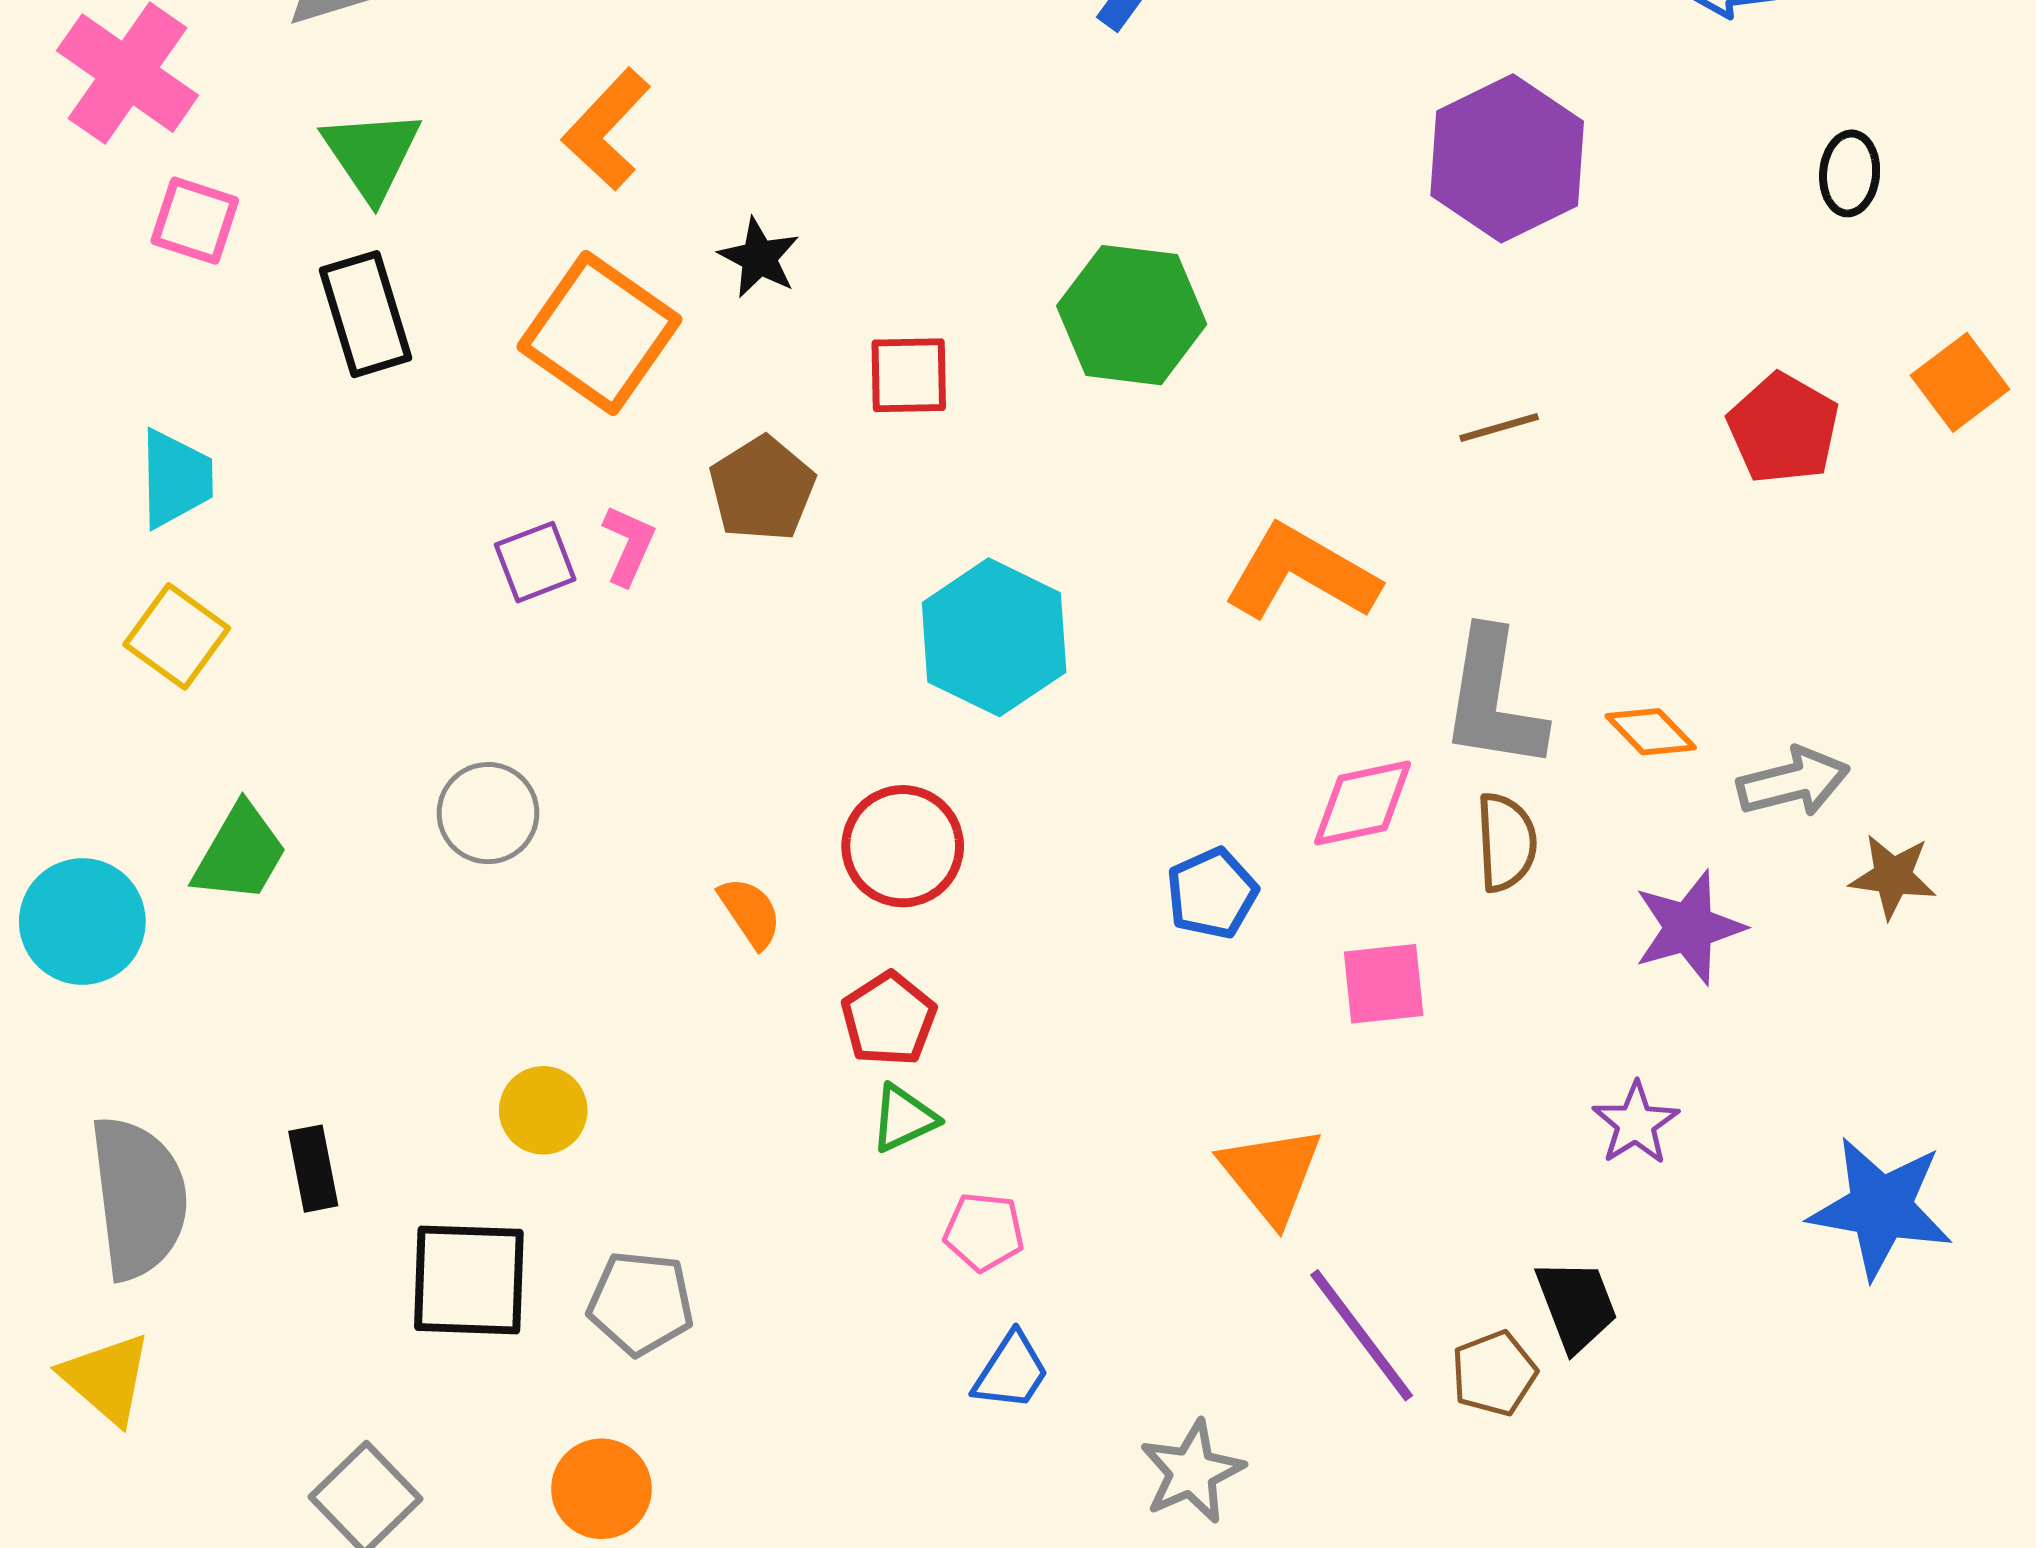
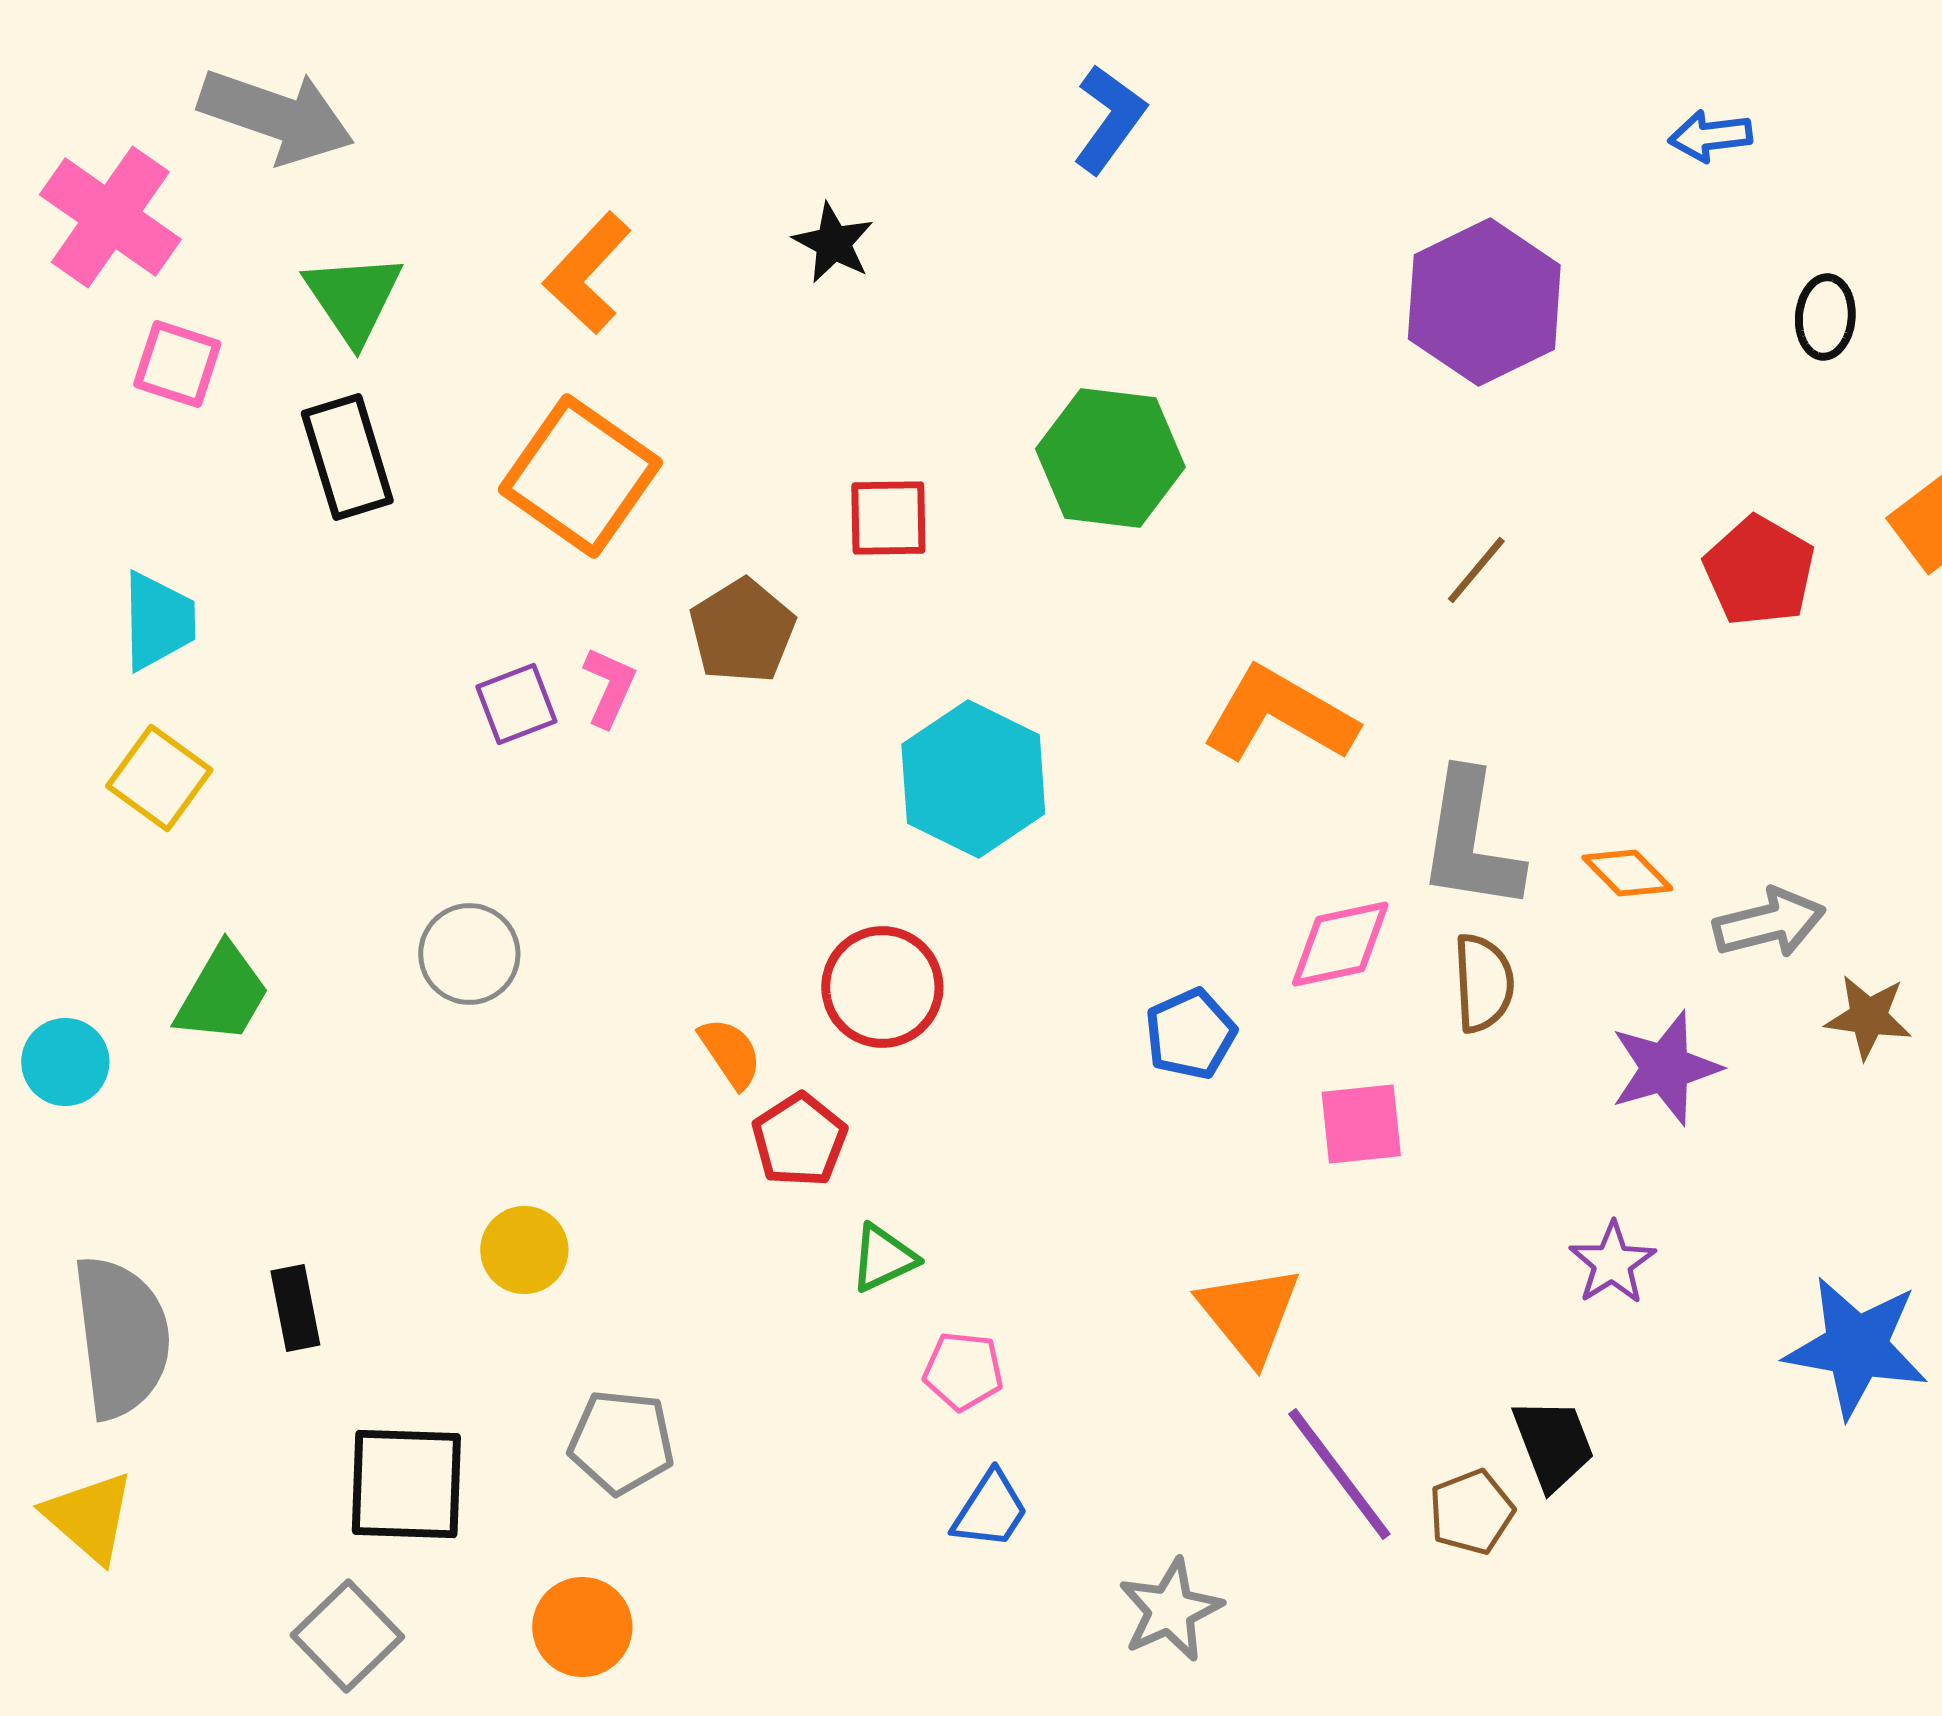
black star: (759, 258) -> (833, 243), moved
brown line: (1499, 427) -> (1476, 570), turned -34
cyan circle: (82, 922) -> (65, 1062), size x0.7
red pentagon: (889, 1019) -> (799, 1140), moved
black square: (469, 1280) -> (406, 1484), moved

